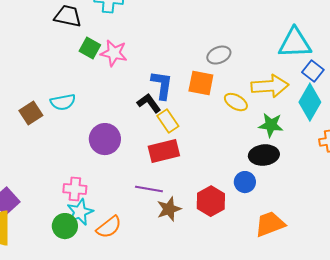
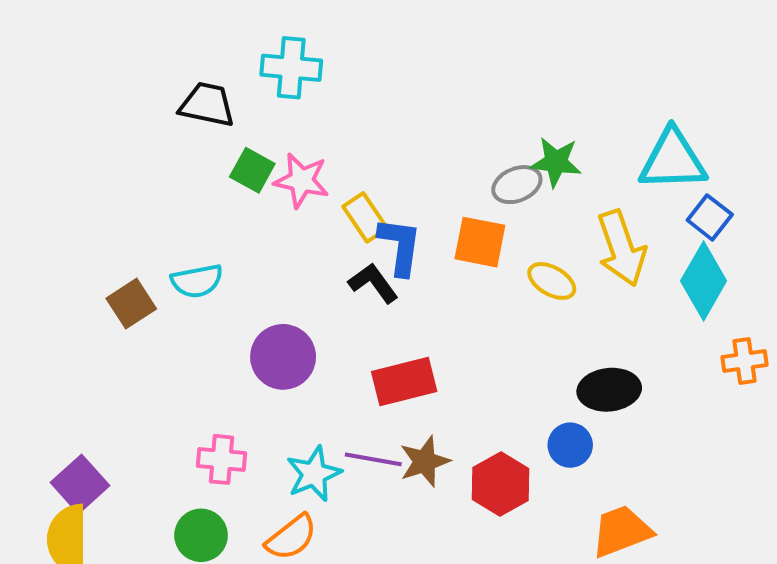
yellow arrow: (270, 86) -> (621, 248), turned 75
yellow rectangle: (168, 121) -> (365, 217), moved
green star: (271, 125) -> (556, 162), moved
brown star: (169, 209) -> (425, 461), moved
cyan star: (80, 212) -> (314, 474), moved

